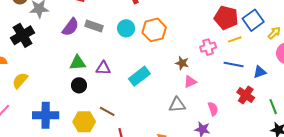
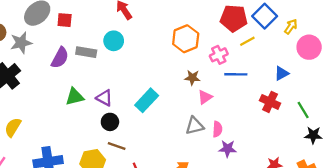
cyan circle: (126, 28) -> (114, 41), moved
orange hexagon: (154, 30) -> (186, 39), moved
blue line: (234, 65) -> (236, 74), moved
purple triangle: (103, 68) -> (104, 98), turned 35
black circle: (79, 85) -> (110, 122), moved
pink semicircle: (213, 109) -> (217, 129), moved, turned 32

